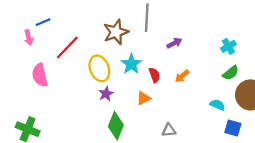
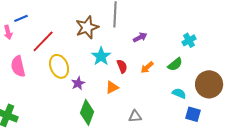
yellow ellipse: (99, 68) -> (59, 66), moved
green semicircle: (231, 73) -> (175, 64), moved

